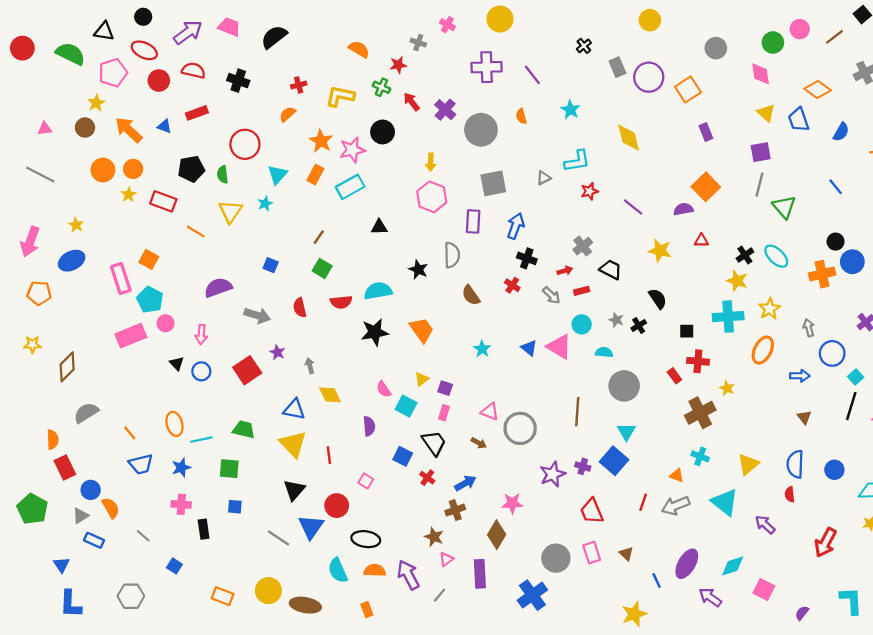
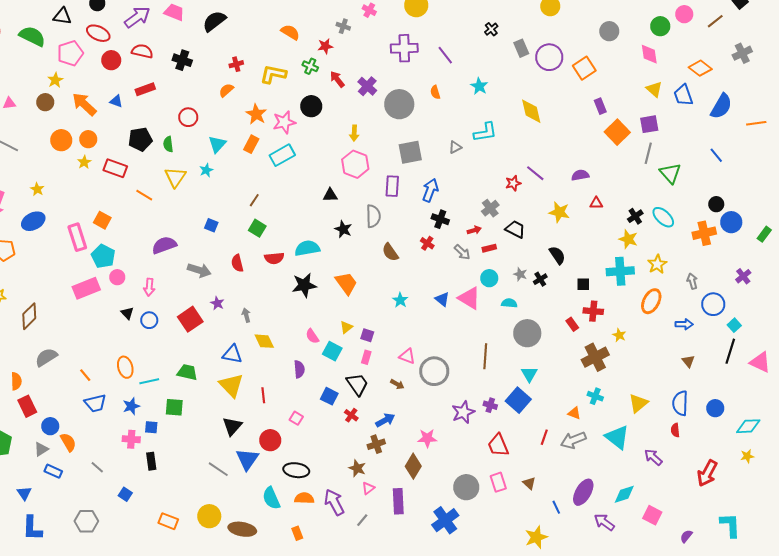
blue semicircle: (841, 132) -> (721, 106), size x1.5
red circle: (245, 144) -> (188, 117), size x0.7
orange square: (706, 187) -> (617, 132), moved
red star: (589, 191) -> (513, 183), moved
black triangle: (379, 227) -> (330, 195), moved
blue square: (235, 507) -> (151, 427), moved

